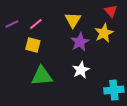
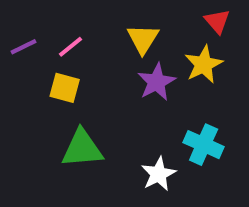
white star: (81, 70) -> (159, 174), moved
cyan cross: (114, 90) -> (204, 145), moved, turned 30

